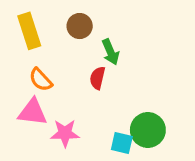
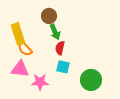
yellow rectangle: (29, 31) -> (18, 34), moved
green arrow: (110, 52) -> (55, 32), moved
cyan square: (122, 143) -> (63, 67), moved

